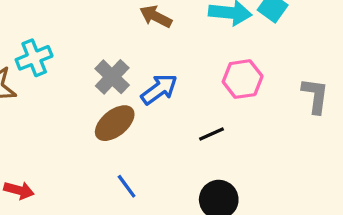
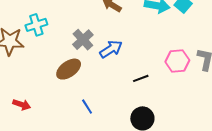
pink hexagon: (243, 79) -> (177, 61), moved
brown ellipse: (115, 123) -> (69, 69), moved

